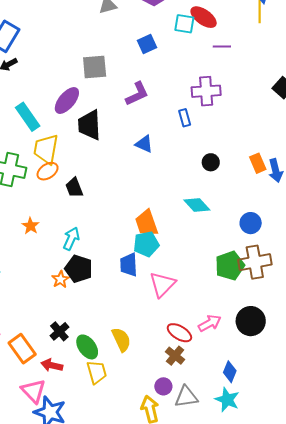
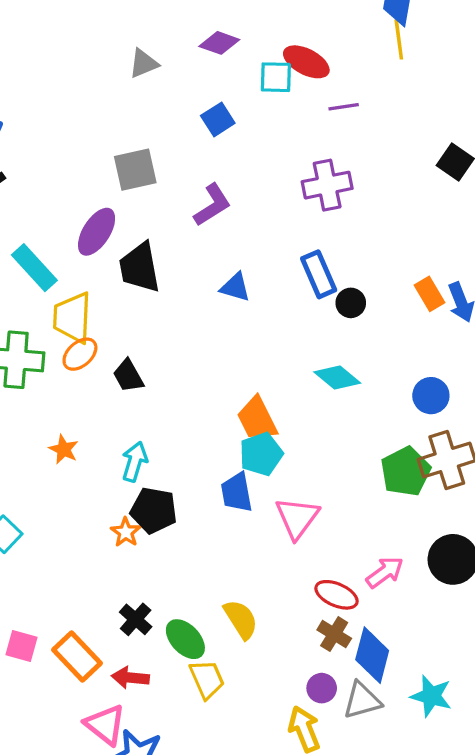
blue rectangle: (185, 118) -> (319, 274), moved, size x1.5
blue diamond: (230, 372) -> (372, 655), moved, size x1.5

